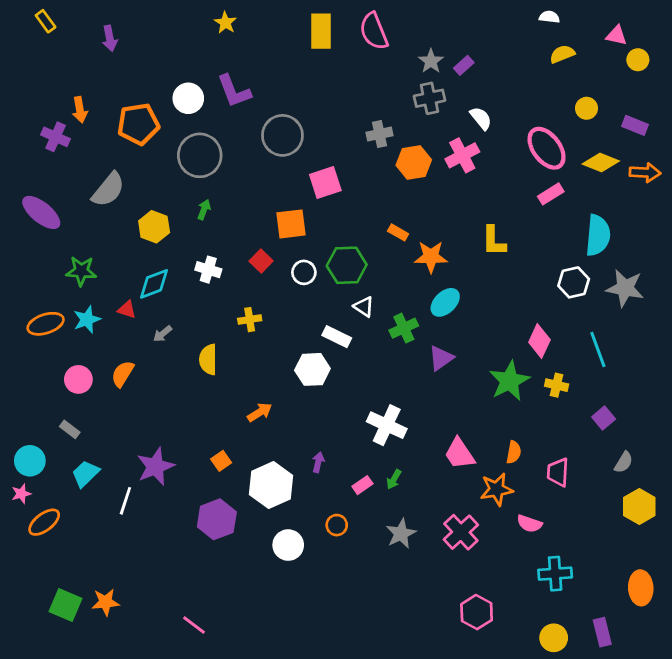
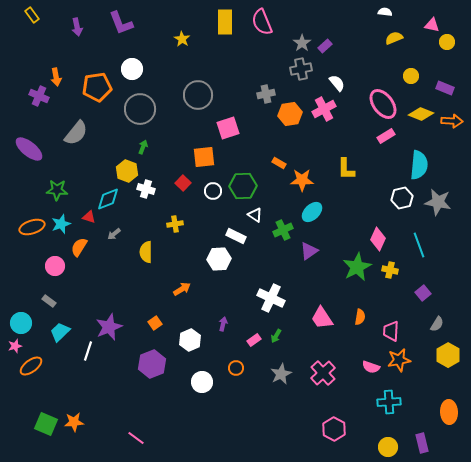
yellow star: (225, 23) -> (182, 39), moved
purple L-shape: (234, 91) -> (121, 23), moved
yellow hexagon: (154, 227) -> (127, 171), moved
orange semicircle: (123, 374) -> (79, 247), moved
white hexagon: (271, 485) -> (190, 340), size x0.7
orange star: (497, 489) -> (399, 360), moved

